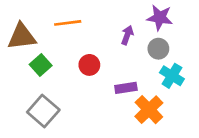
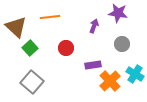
brown triangle: (22, 37) -> (16, 27), turned 50
gray circle: (158, 49) -> (122, 44), moved
cyan cross: (172, 76) -> (135, 74), moved

